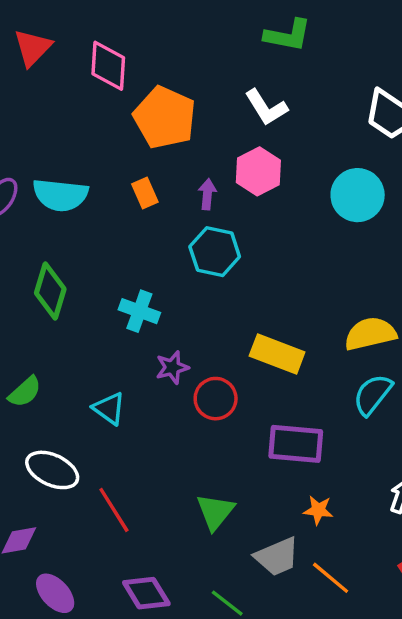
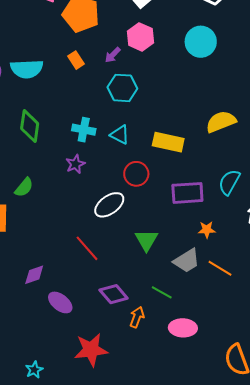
purple arrow: (207, 194) -> (113, 55), turned -132
purple star: (172, 367) -> (75, 164), moved
cyan semicircle: (373, 395) -> (229, 182), moved
cyan triangle: (109, 409) -> (120, 135), moved
white ellipse: (52, 470) -> (109, 205), moved, turned -52

